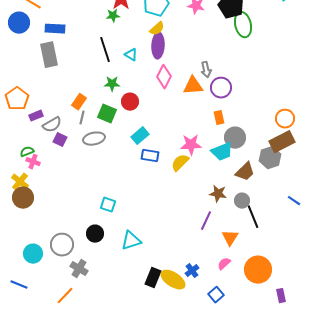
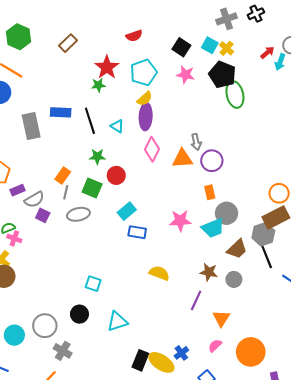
blue rectangle: (55, 29) -> (61, 112), moved
yellow semicircle: (180, 163) -> (159, 273), moved, turned 66
black line: (253, 217) -> (266, 256), moved

